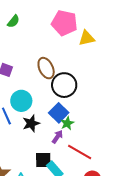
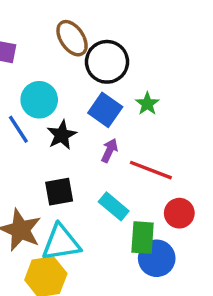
green star: (67, 123) -> (147, 104), moved
black square: (43, 160) -> (59, 192), moved

